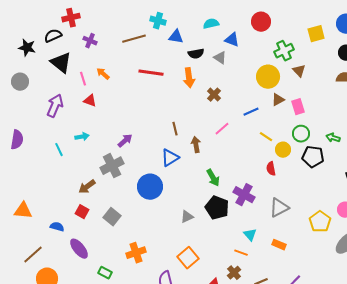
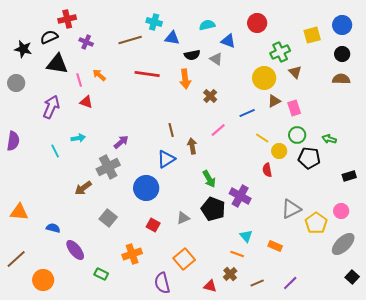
black triangle: (61, 63) -> (57, 64), turned -30
gray triangle: (279, 208) -> (291, 209), moved
red square: (82, 212) -> (153, 225), moved
brown line: (33, 255) -> (16, 259), moved

